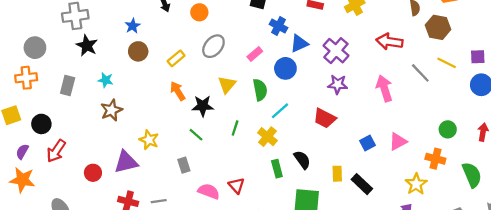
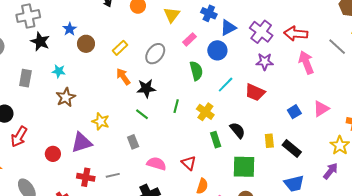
blue star: (133, 26) -> (70, 29), moved
red arrow: (389, 42) -> (296, 34), moved
gray ellipse: (213, 46) -> (155, 54), moved
yellow triangle: (227, 85) -> (172, 15), moved
cyan line: (280, 111) -> (226, 85), moved
red triangle: (236, 186) -> (189, 163), moved

